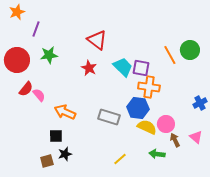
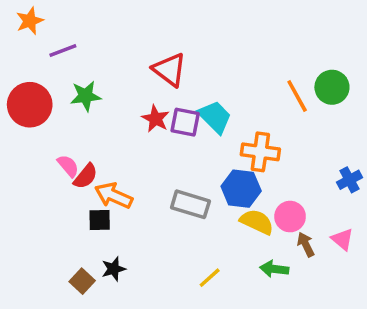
purple line: (36, 29) -> (63, 51), turned 49
purple square: (141, 68) -> (185, 122), moved
red semicircle: (26, 89) -> (86, 176), moved
black square: (56, 136) -> (100, 220), moved
brown square: (47, 161) -> (82, 281), turned -32

